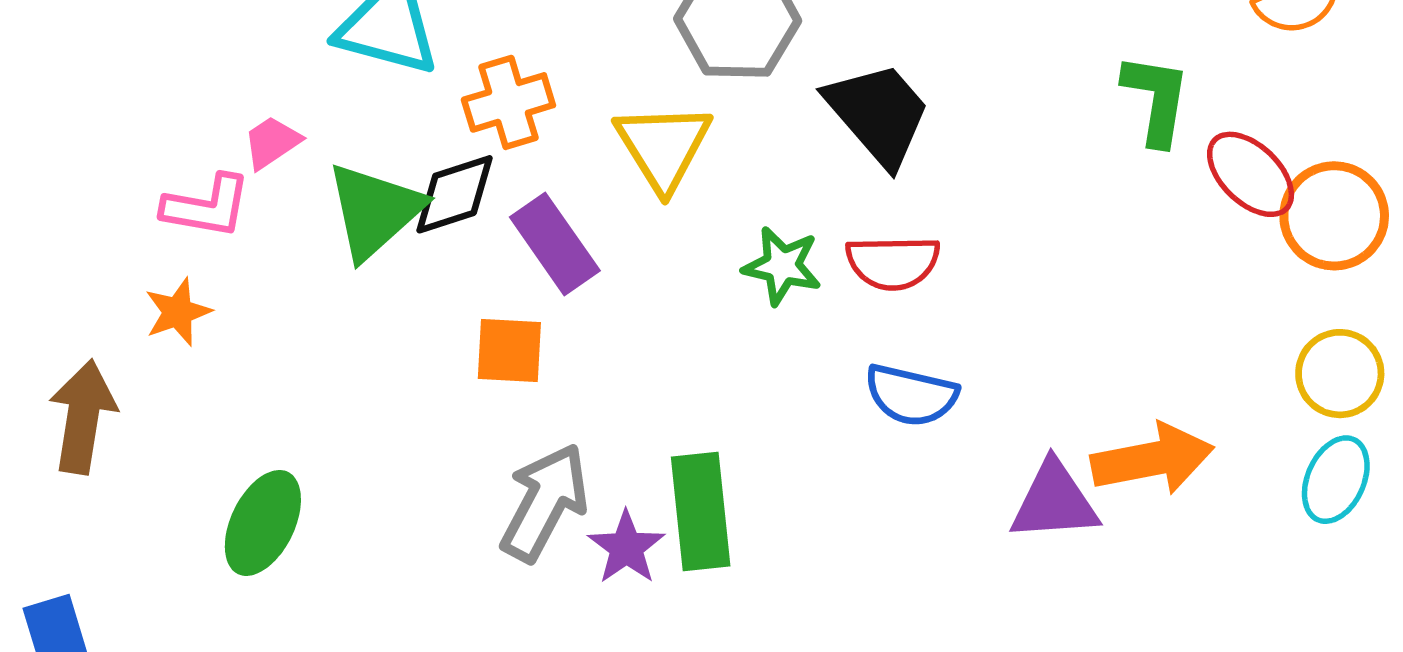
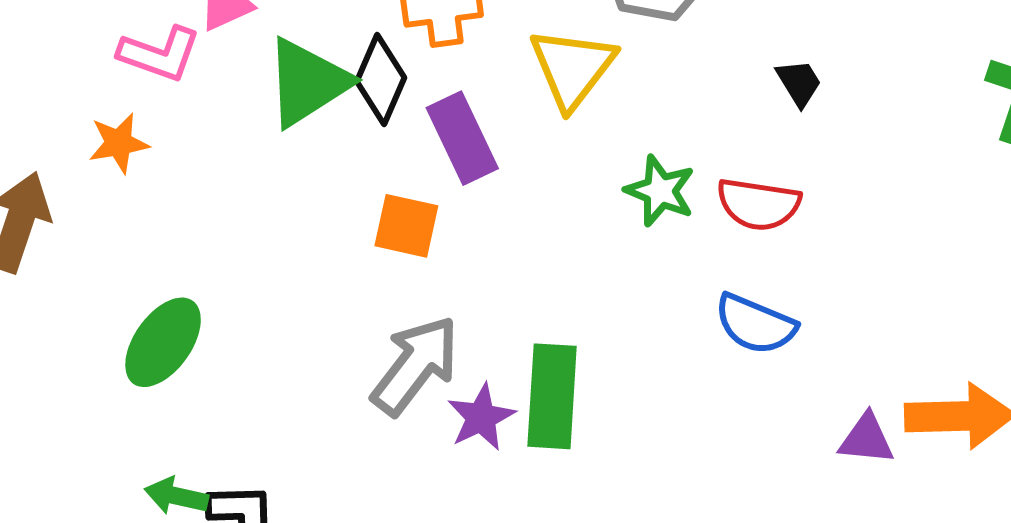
black trapezoid: (878, 114) -> (799, 83), moved, size x0.5
black diamond: (454, 194) -> (381, 80), turned -58
purple triangle: (1054, 501) -> (866, 439), size x0.7

